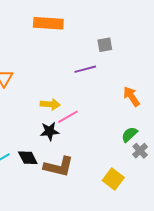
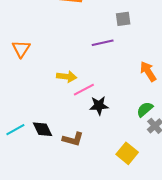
black star: (50, 131) -> (99, 106), moved
brown L-shape: (59, 167) -> (73, 139), size x0.7

